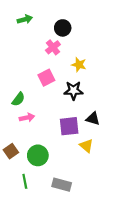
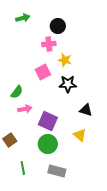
pink cross: (53, 47) -> (49, 44), turned 32
yellow star: (79, 65) -> (65, 60), moved
purple square: (69, 126) -> (48, 121), moved, turned 30
green circle: (38, 155) -> (48, 144), moved

